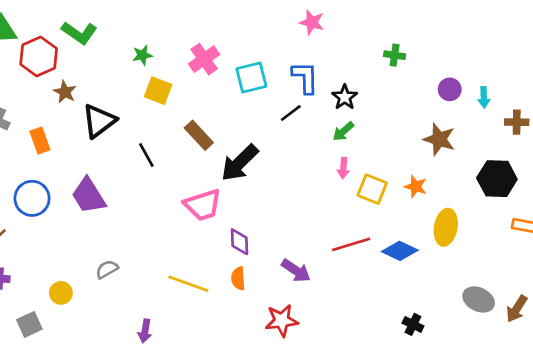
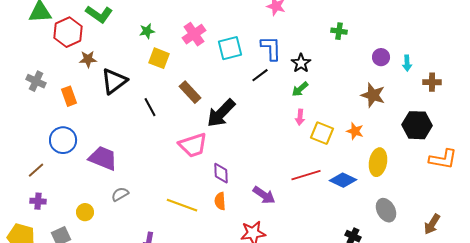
brown star: (65, 92) -> (88, 59), turned -30
purple trapezoid: (88, 196) -> (103, 158), moved, turned 144
gray ellipse: (479, 299) -> (386, 210), moved, turned 35

